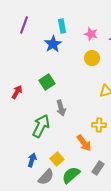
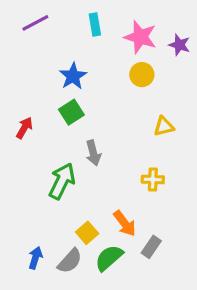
purple line: (24, 25) -> (35, 23), turned 42
pink star: (91, 34) -> (140, 37), size x1.5
blue star: (53, 44) -> (73, 76), moved
orange arrow: (84, 143) -> (125, 223), moved
blue arrow: (32, 160) -> (35, 258), moved

